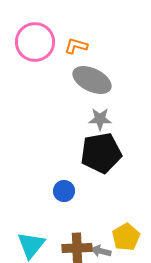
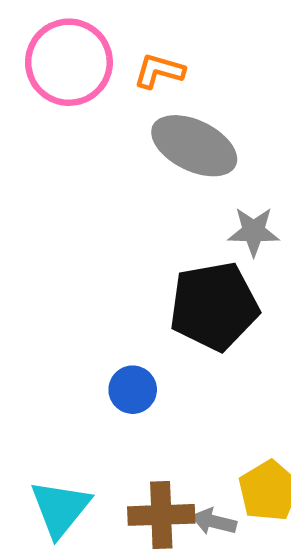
gray star: (100, 119) -> (254, 231), moved

